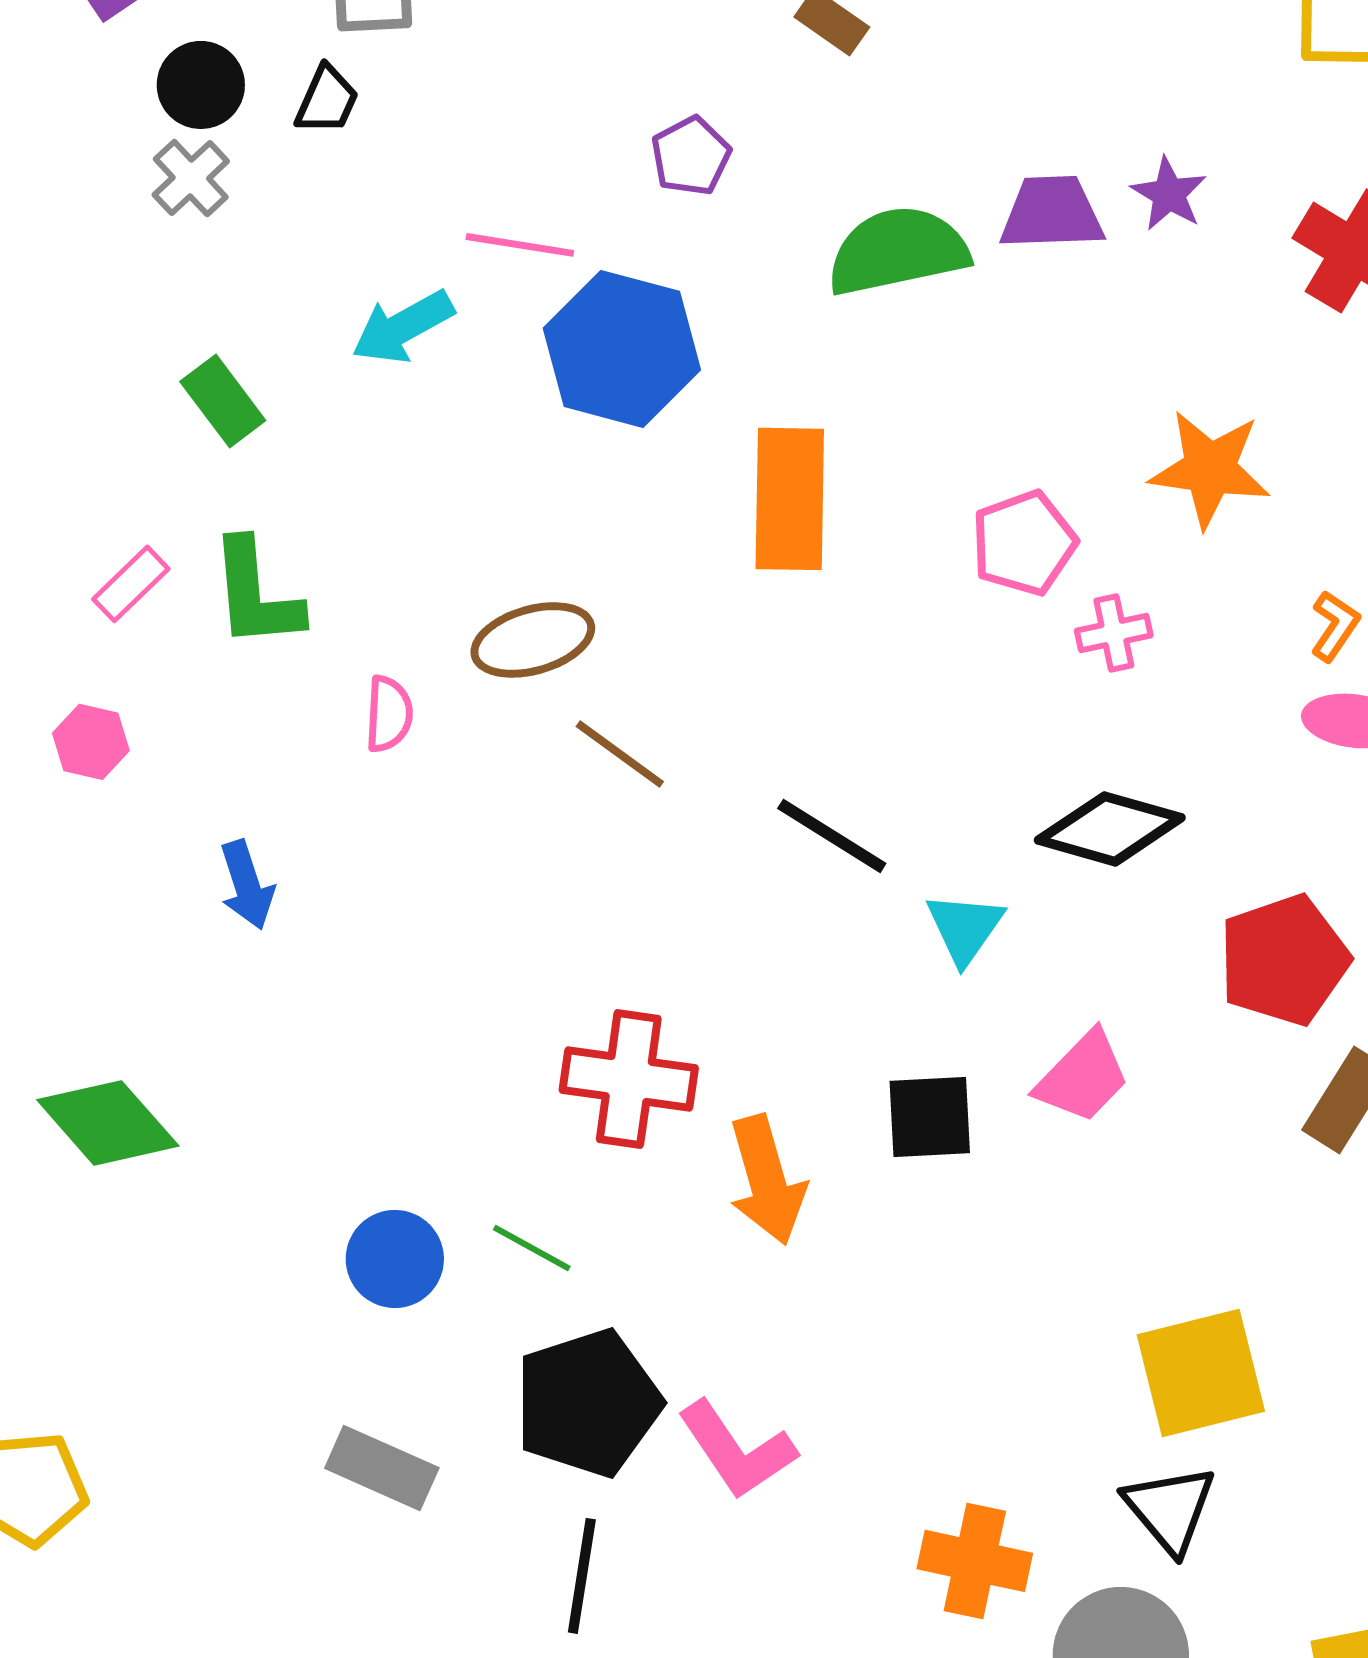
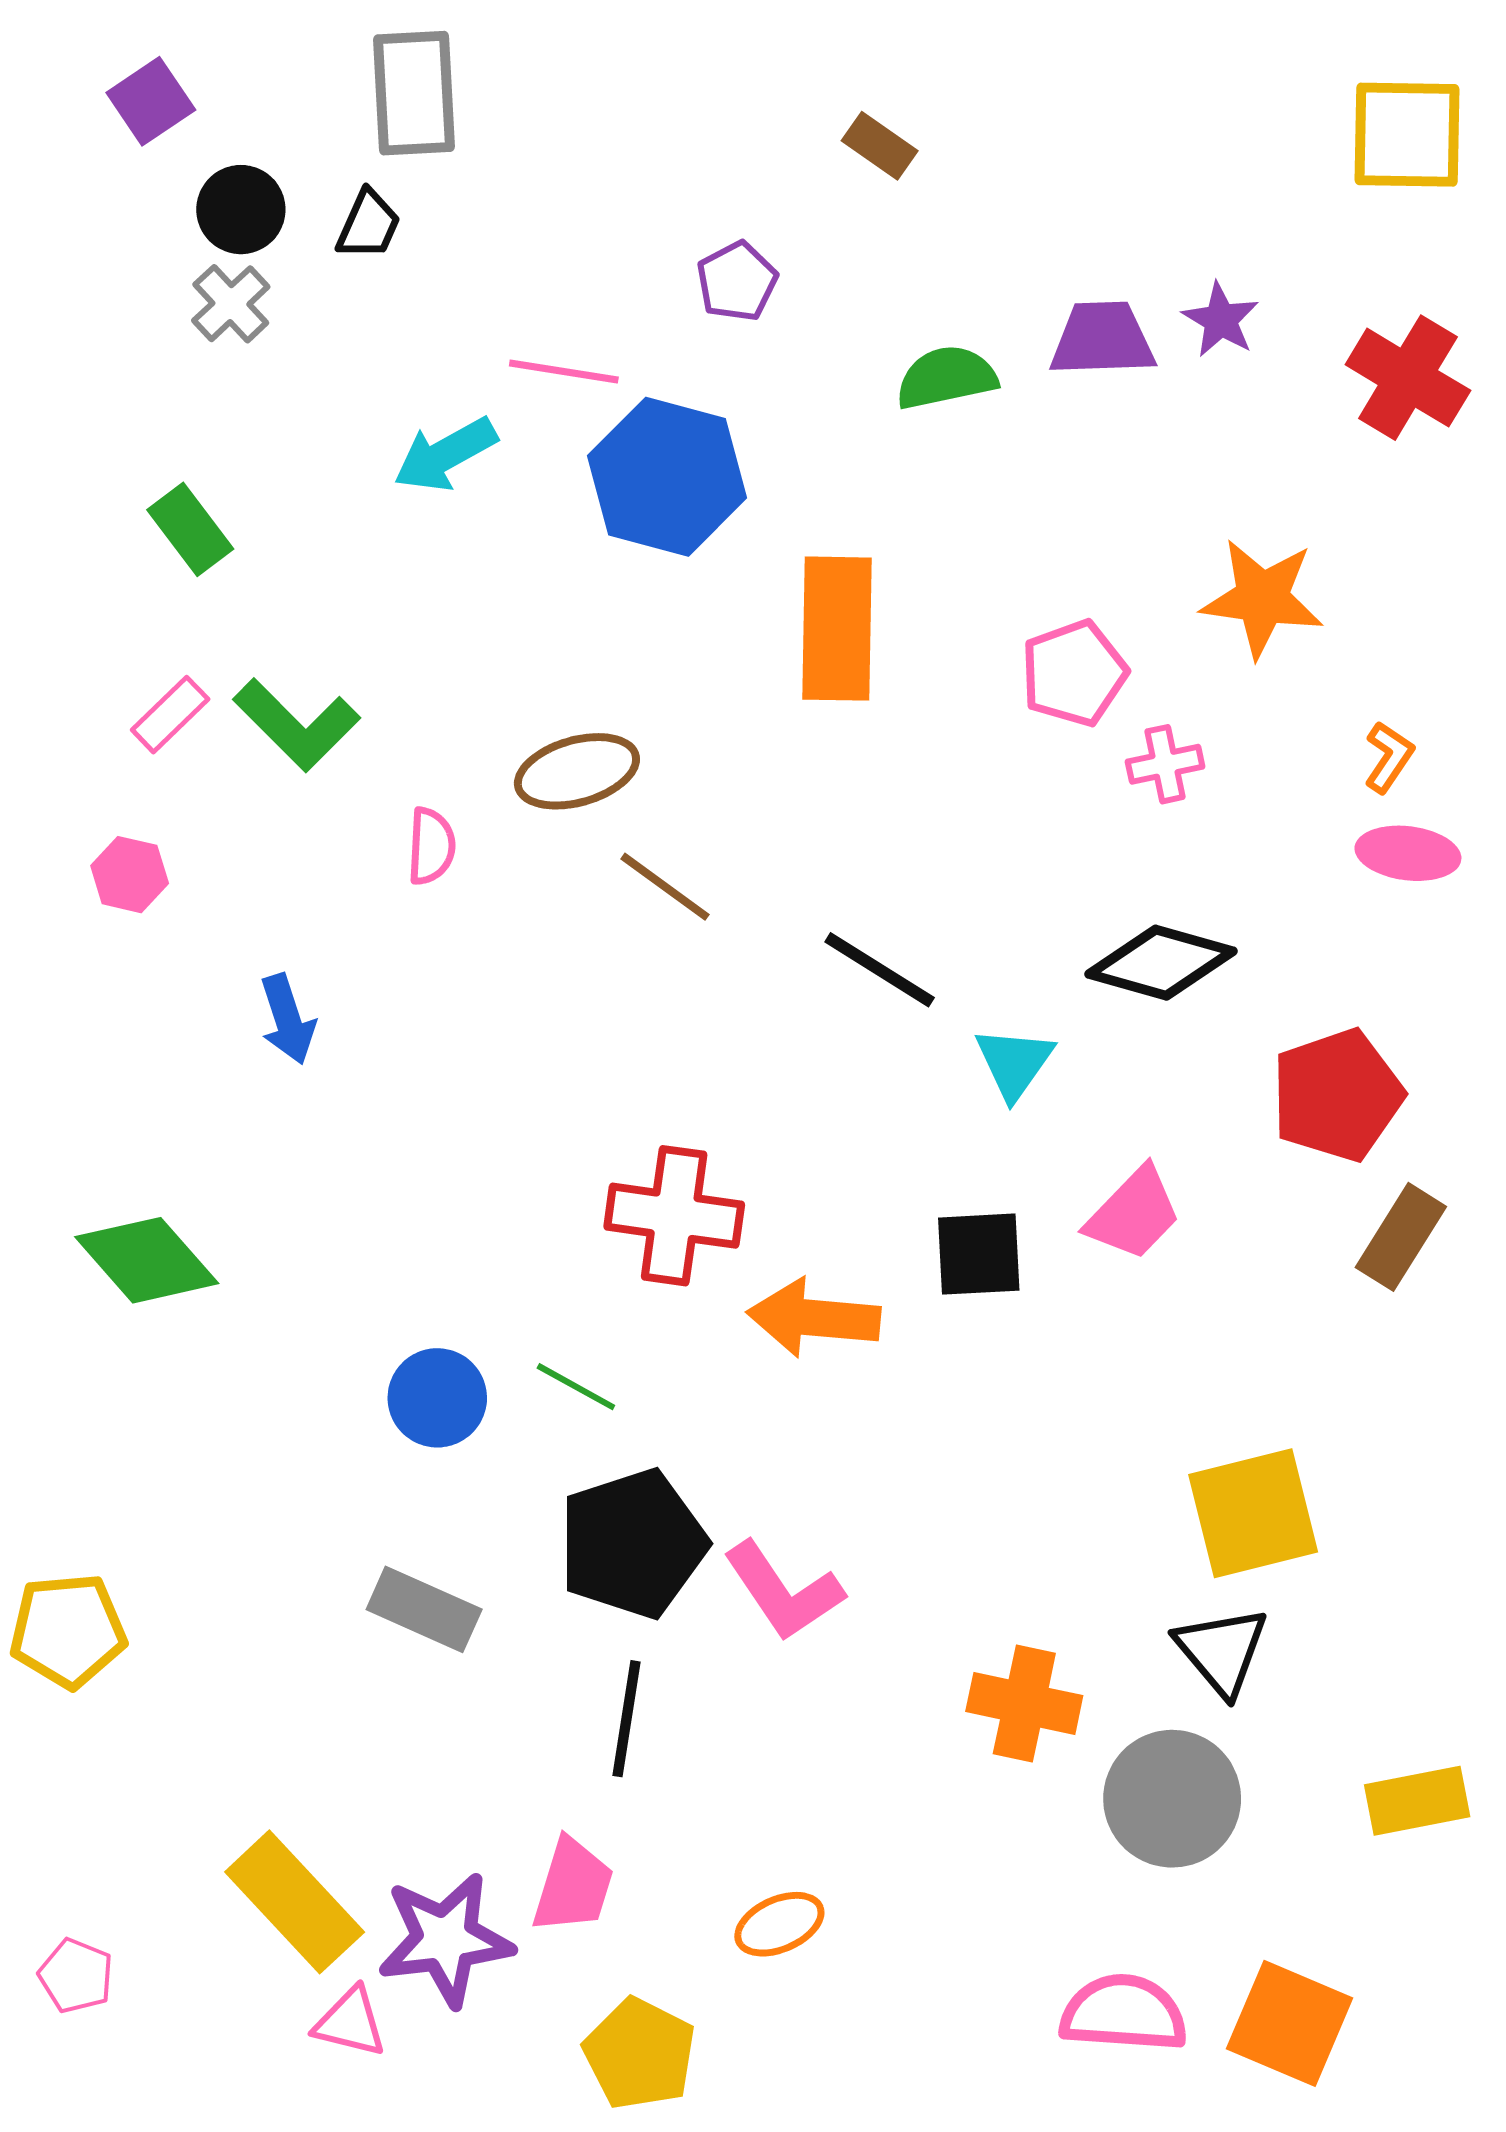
green semicircle: (898, 251) -> (946, 378), size x0.7
green rectangle: (223, 401) -> (190, 529), moved
green L-shape: (256, 594) -> (297, 725), turned -40
orange arrow: (767, 1180) -> (814, 1318), turned 111

